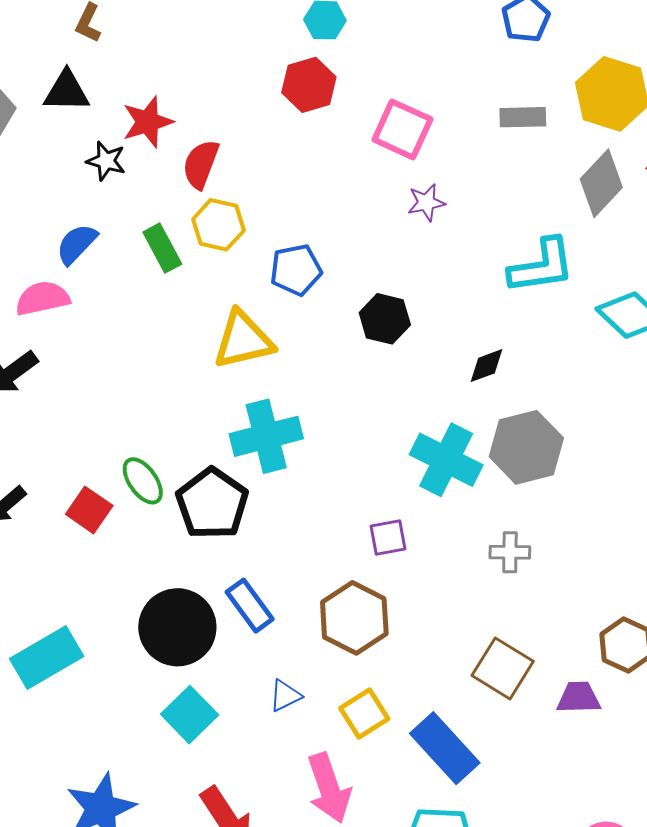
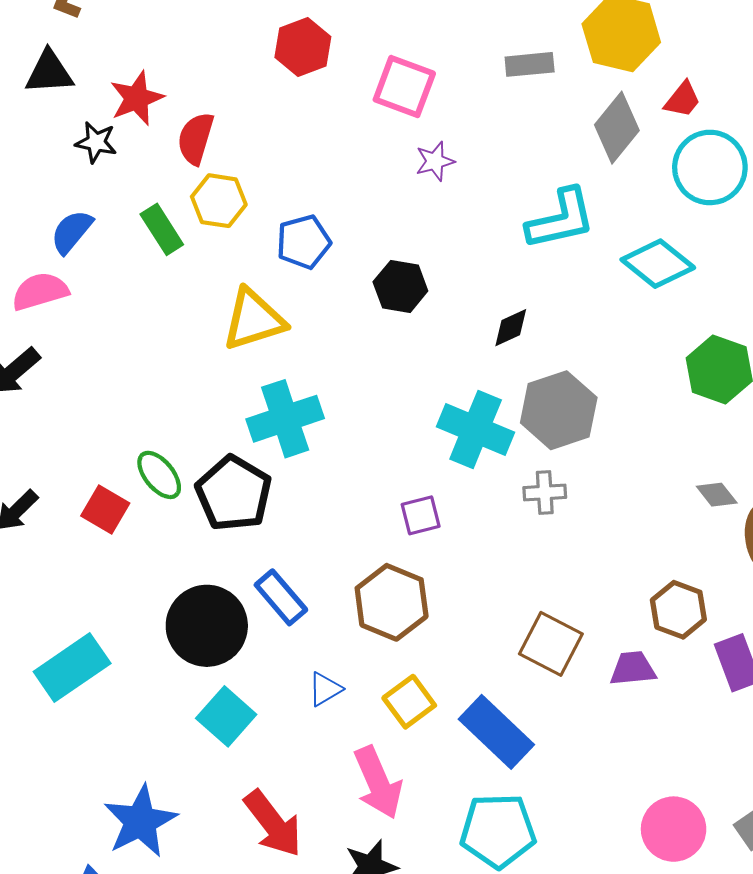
gray cross: (510, 552) -> (545, 492), moved

